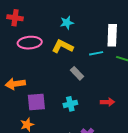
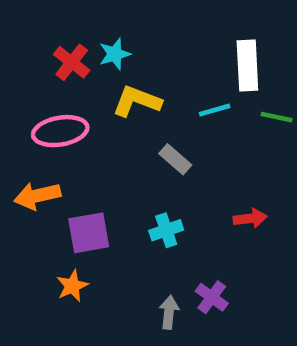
red cross: (15, 18) -> (72, 62), moved, turned 35
cyan star: (67, 23) -> (115, 54), moved
pink ellipse: (30, 43) -> (60, 131), moved

